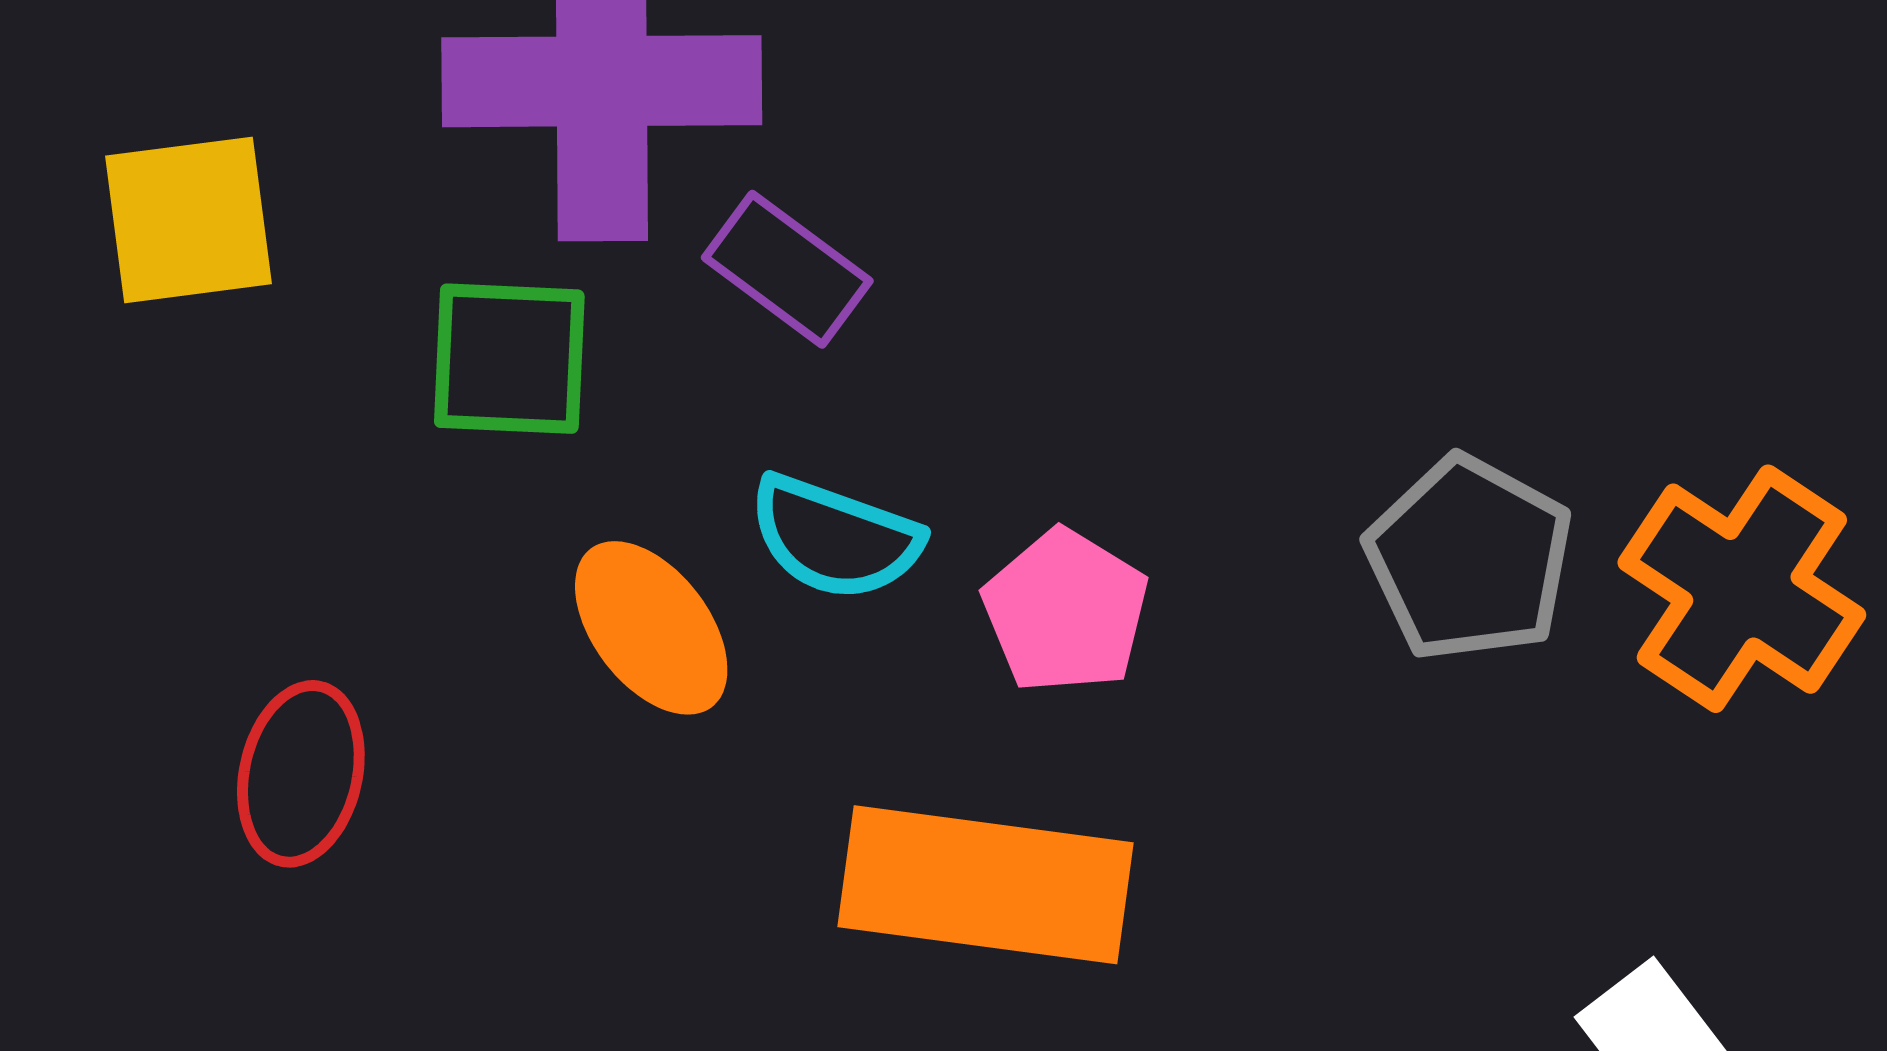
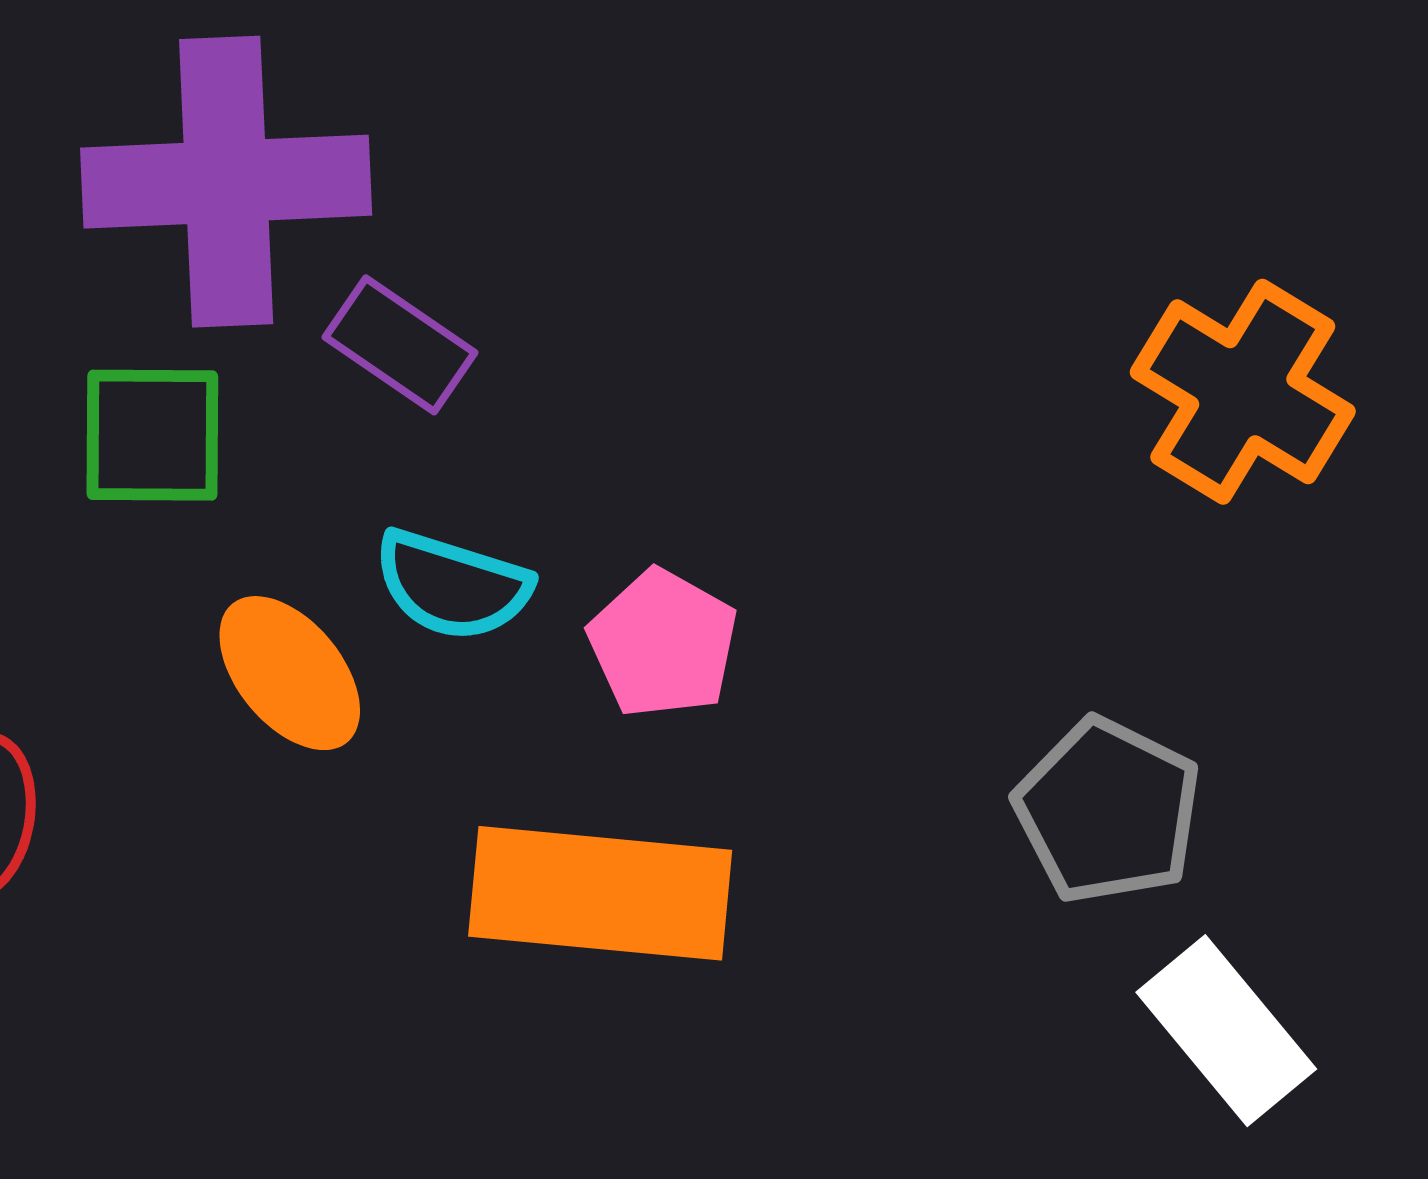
gray pentagon: (1469, 559) -> (1108, 811), moved
orange cross: (1742, 589) -> (1243, 392), moved

